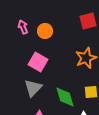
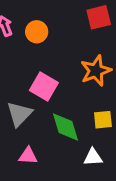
pink square: (38, 62) -> (44, 87), moved

